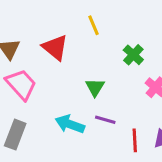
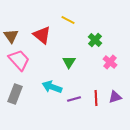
yellow line: (93, 25) -> (68, 20), turned -40
purple line: (105, 120) -> (74, 99), moved, turned -32

